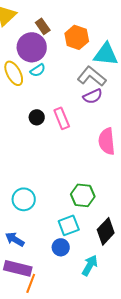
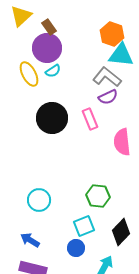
brown rectangle: (43, 26) -> (49, 27), moved
orange hexagon: (77, 37) -> (112, 34), moved
black circle: (37, 117) -> (52, 118), size x2.0
pink rectangle: (62, 118) -> (90, 119), moved

